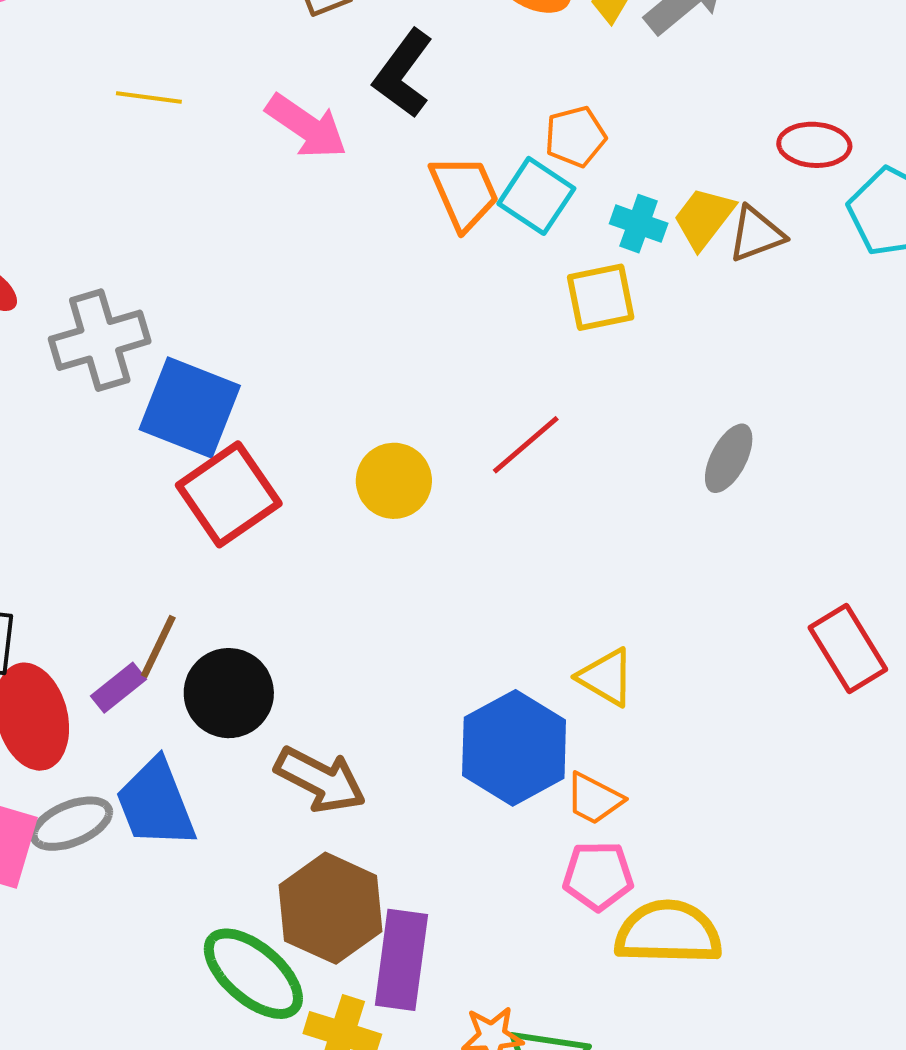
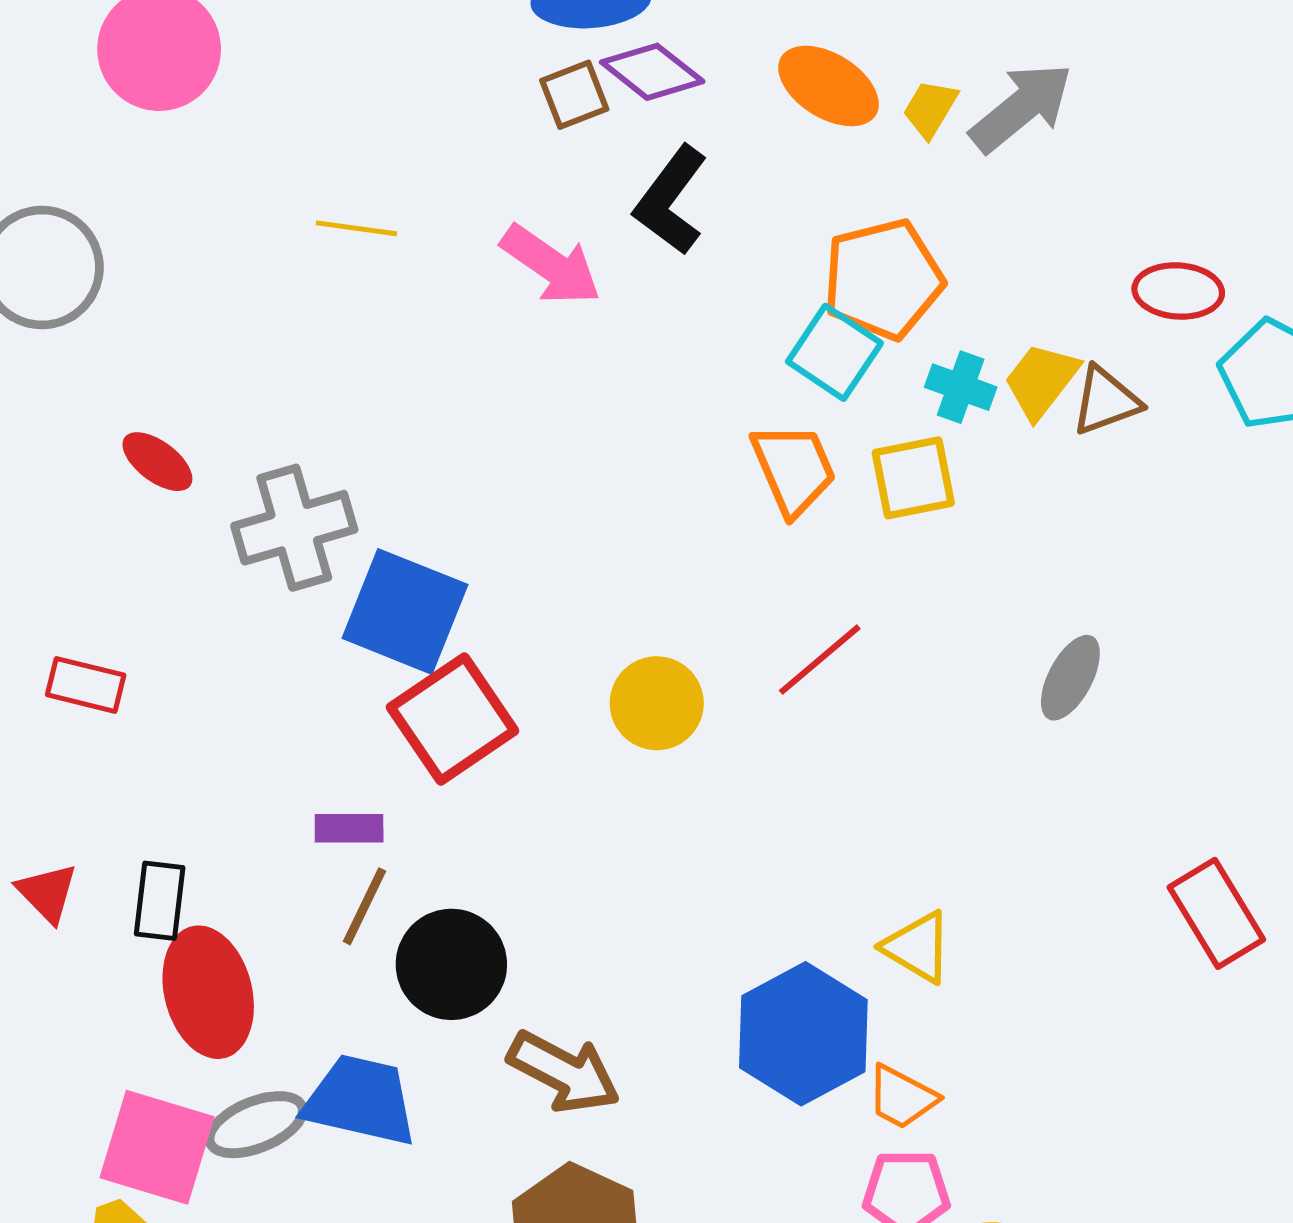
orange pentagon: (575, 137) -> (883, 279), size x1.6
orange trapezoid: (464, 193) -> (794, 469), moved
purple rectangle: (119, 688) -> (349, 828), moved, turned 38
blue trapezoid: (156, 803) -> (360, 1100), turned 124

